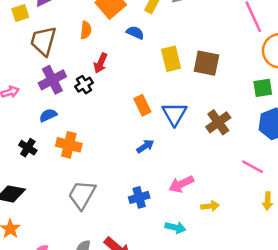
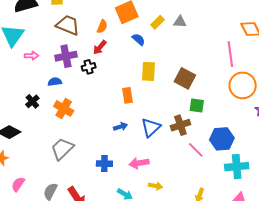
brown trapezoid: (43, 41) -> (68, 25), turned 80
yellow rectangle: (171, 59) -> (149, 71), moved
red arrow: (101, 63) -> (100, 47), moved
green square: (263, 88) -> (197, 105), moved
blue triangle: (174, 114) -> (151, 127), moved
pink line: (253, 167) -> (196, 150), moved

